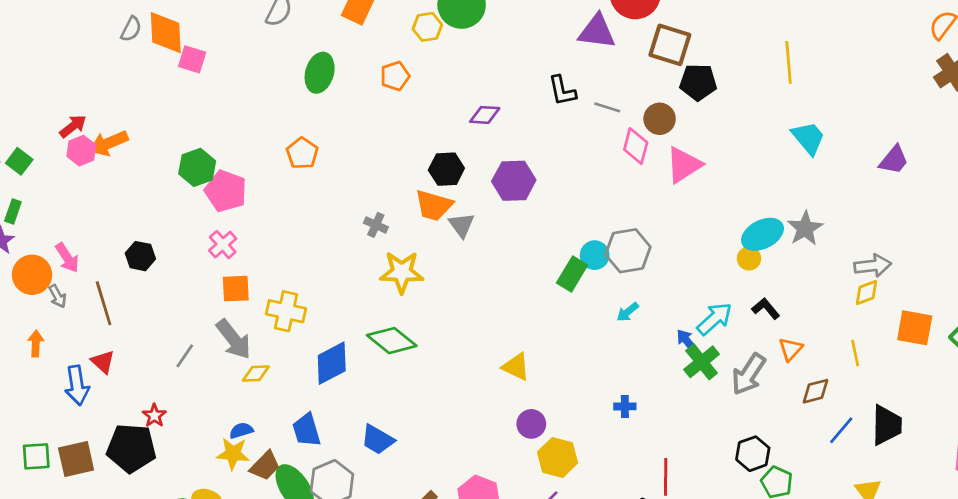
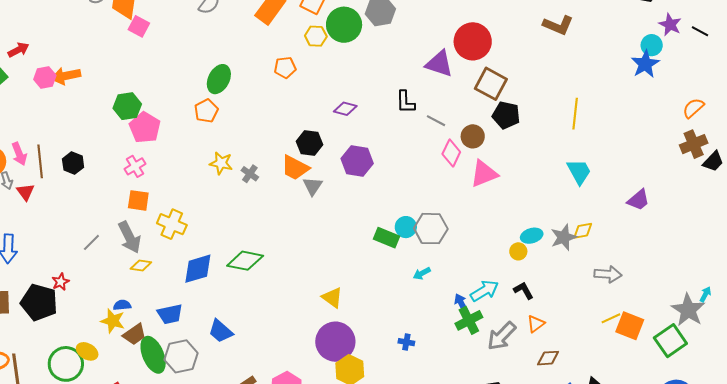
green ellipse: (320, 73) -> (219, 79), moved
red arrow: (73, 126) -> (18, 50), moved
cyan ellipse: (763, 234) -> (532, 236), size x0.7
yellow star: (402, 272) -> (221, 163), moved, size x0.7
green rectangle: (572, 274) -> (387, 238), turned 70
yellow diamond: (866, 293) -> (583, 231), moved
brown line: (104, 303) -> (40, 161), moved
green diamond: (392, 341) -> (245, 261), turned -39
yellow line: (855, 353) -> (611, 318), moved, turned 66
red triangle: (103, 362) -> (25, 192), moved
purple circle: (531, 424) -> (335, 342), size x1.8
blue trapezoid: (306, 430) -> (170, 314), turned -96

